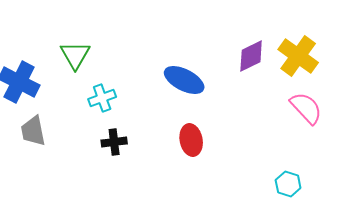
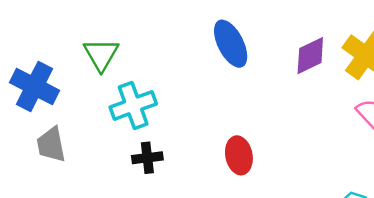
blue ellipse: (184, 80) -> (231, 44), moved, turned 36
cyan cross: (102, 98) -> (133, 105), size x1.4

